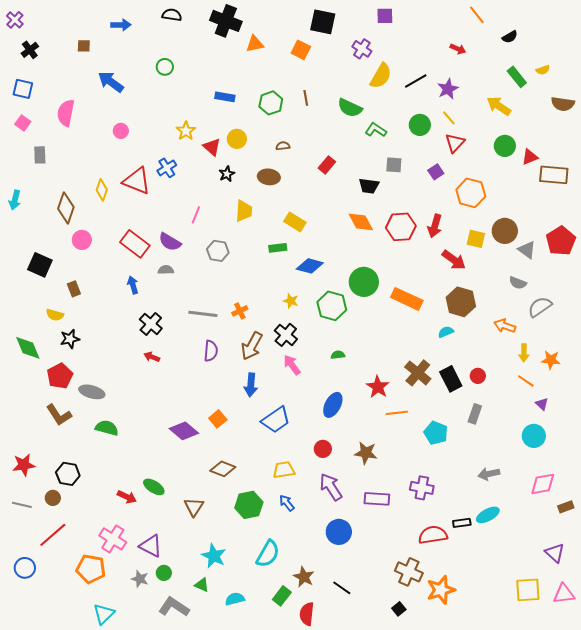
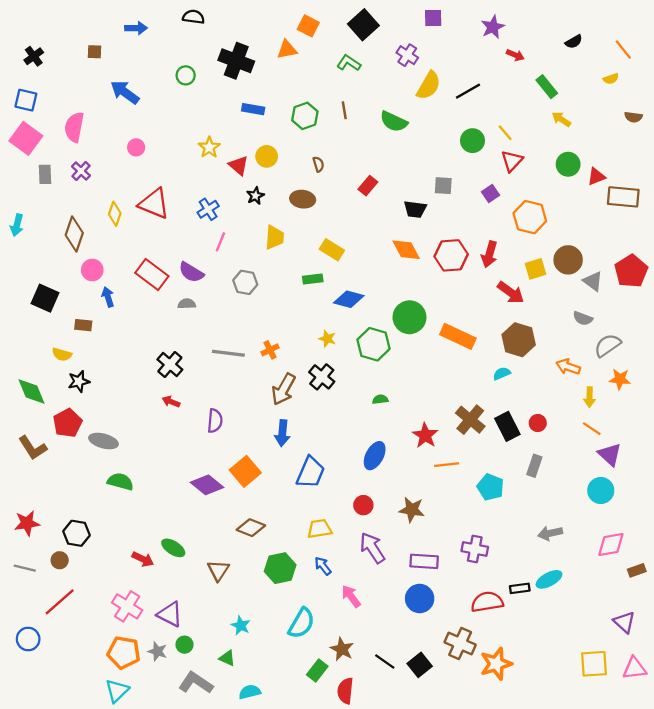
orange line: (477, 15) -> (623, 50), moved
purple cross: (15, 20) -> (81, 171), moved
black cross: (226, 21) -> (236, 61), moved
black square: (323, 22) -> (363, 25), turned 36
orange square: (301, 50) -> (308, 26), moved
green rectangle: (517, 77) -> (547, 87), moved
purple star: (448, 89) -> (493, 27), moved
brown semicircle: (563, 104) -> (633, 117), size x0.7
yellow arrow: (499, 106) -> (561, 119), size x0.7
pink square: (23, 123) -> (26, 138), size x1.8
green L-shape: (376, 130) -> (349, 63), moved
brown semicircle: (283, 146) -> (318, 164), turned 80
blue cross: (167, 168) -> (208, 209), moved
yellow square: (476, 239) -> (535, 269), turned -30
blue arrow: (133, 285) -> (108, 297), moved
brown rectangle: (74, 289) -> (83, 325), turned -63
purple semicircle: (211, 351) -> (215, 421), moved
orange star: (551, 360) -> (620, 379), moved
pink arrow: (292, 365) -> (351, 596), moved
purple triangle: (542, 404) -> (610, 455), size x1.6
brown L-shape: (59, 415) -> (33, 448), moved
orange square: (218, 419) -> (245, 471), size x1.5
blue trapezoid: (276, 420) -> (310, 473), turned -32
blue circle: (339, 532) -> (420, 599), moved
cyan star: (214, 556) -> (241, 626), size x0.7
orange pentagon: (91, 569) -> (124, 653), moved
cyan semicircle: (235, 599) -> (250, 692), moved
black square: (399, 609) -> (420, 665), moved, size x1.5

